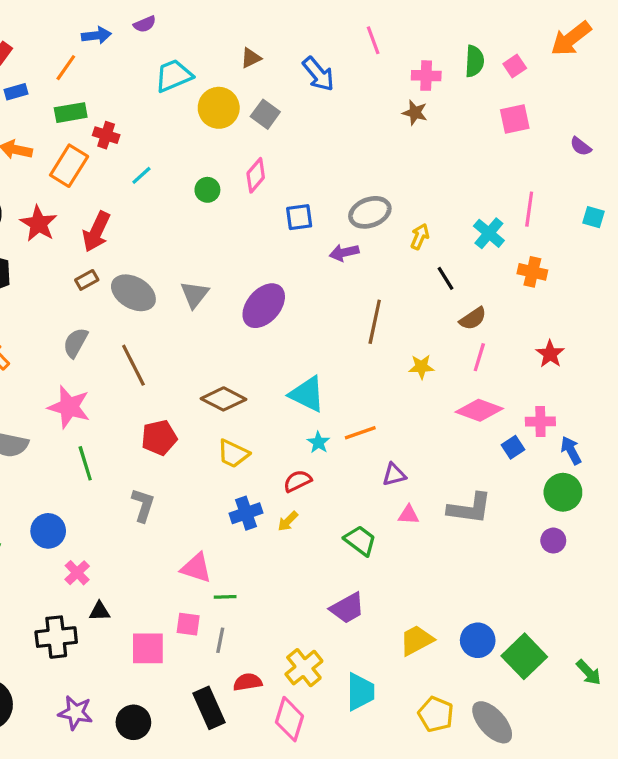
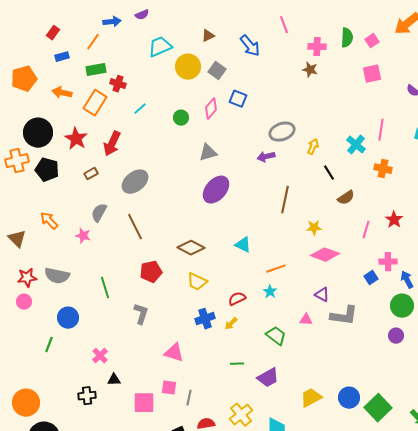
blue square: (299, 217) -> (238, 99), moved, turned 30
brown rectangle: (87, 280) -> (91, 174), moved
gray ellipse: (133, 293) -> (135, 182), turned -68
gray triangle: (195, 294) -> (208, 153), moved, turned 36
pink line: (479, 357) -> (366, 230), moved
cyan triangle: (307, 394) -> (243, 245), size x0.7
pink star: (69, 407) -> (83, 236), moved, size x0.6
pink diamond: (479, 410) -> (325, 255), moved
cyan star: (318, 442) -> (270, 292), moved
purple triangle: (394, 475) -> (322, 295), moved, turned 42
blue circle: (48, 531) -> (68, 318), moved
green line: (225, 597) -> (237, 364), moved
black cross: (56, 637) -> (87, 396), size x0.7

